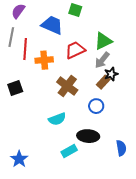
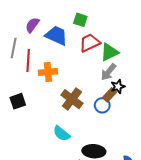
purple semicircle: (18, 11) -> (32, 25), moved
red trapezoid: (75, 50) -> (90, 43), moved
blue circle: (96, 106) -> (102, 105), moved
cyan semicircle: (57, 119) -> (62, 133), turned 60

